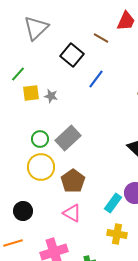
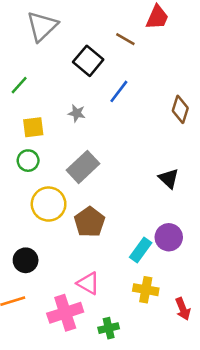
yellow square: (31, 93) -> (33, 127), moved
gray star: (51, 96) -> (77, 113), moved
green circle: (40, 139) -> (28, 161), moved
pink triangle: (72, 213) -> (88, 283), moved

